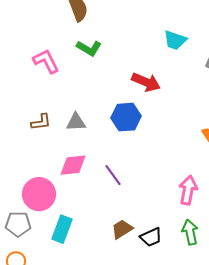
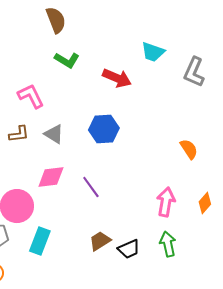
pink L-shape: (46, 61) -> (31, 96), moved
red arrow: (146, 82) -> (117, 78), moved
gray triangle: (76, 122) -> (54, 134), turned 35

